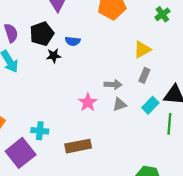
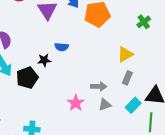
black pentagon: (42, 34) -> (27, 78), moved

